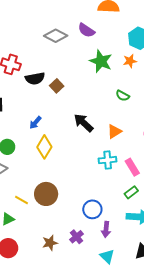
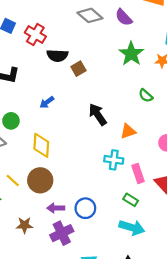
yellow diamond: (44, 147) -> (41, 145), moved, turned -40
green rectangle: (131, 192) -> (131, 200), turned 56
purple arrow: (106, 229) -> (56, 208), moved, turned 70
purple cross: (77, 237) -> (62, 233), size x1.5
brown star: (50, 243) -> (24, 225), moved

